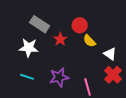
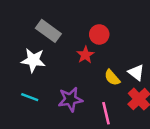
red star: (60, 39) -> (85, 55), moved
yellow semicircle: (89, 41) -> (112, 78), moved

